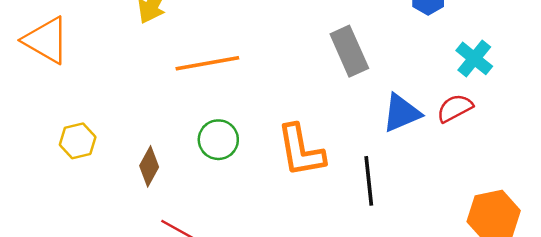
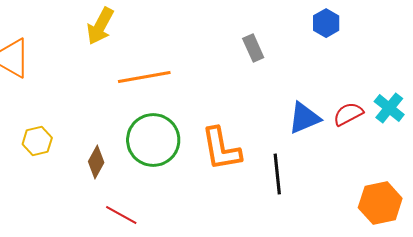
gray rectangle: (349, 51) -> (253, 48), moved, size x0.7
cyan cross: (474, 58) -> (389, 108), moved
green circle: (218, 140) -> (153, 140), size x1.6

